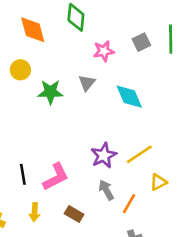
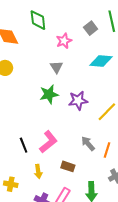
green star: (50, 92) -> (49, 94), moved
cyan diamond: (129, 97) -> (101, 61), moved, turned -50
purple star: (104, 155) -> (78, 100), moved, turned 30

